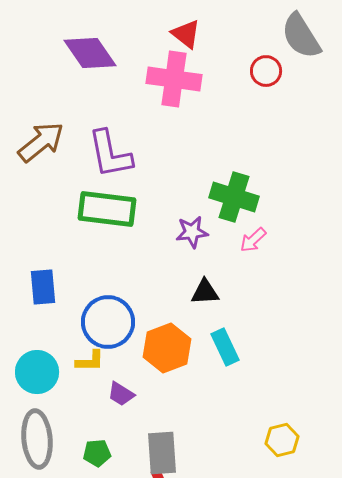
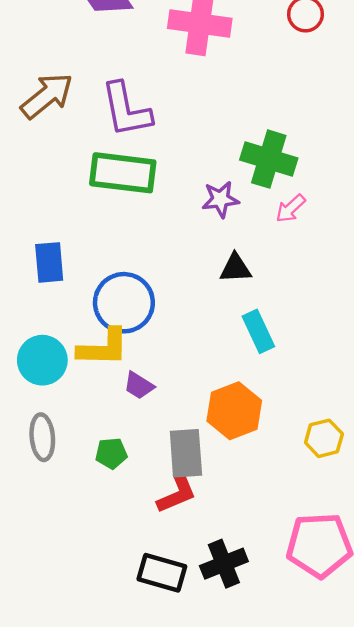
orange hexagon: (167, 348) -> (234, 411), moved
yellow L-shape: (90, 361) -> (103, 348), size x1.6
gray ellipse: (37, 439) -> (42, 437), size x0.7

